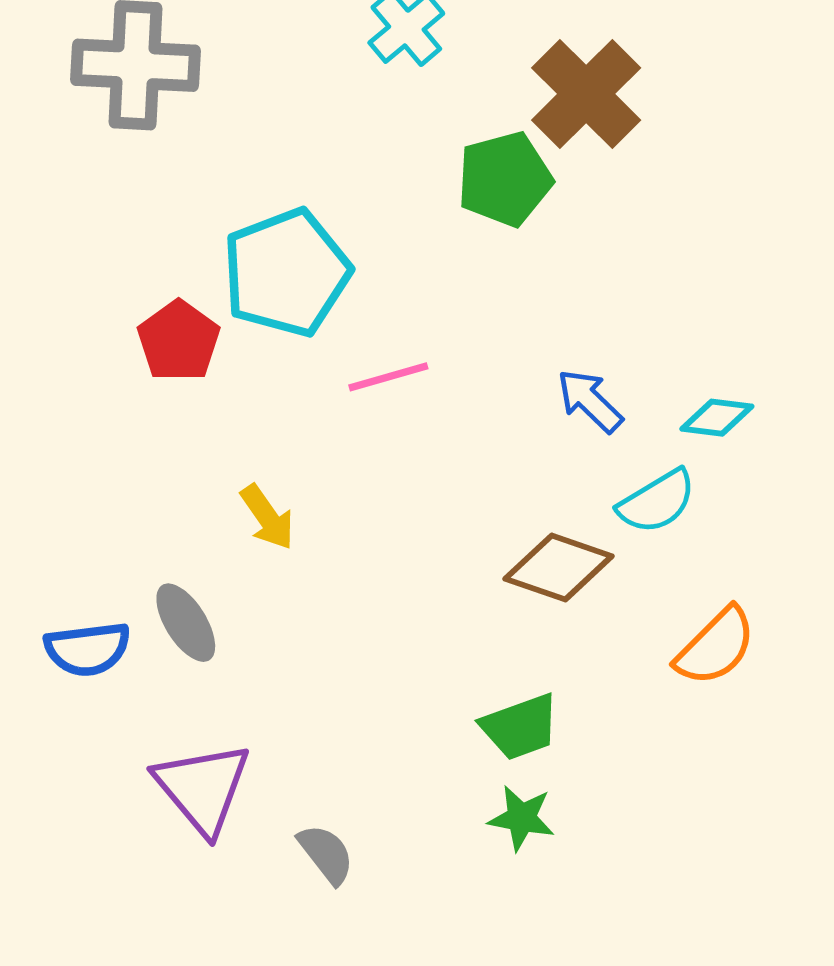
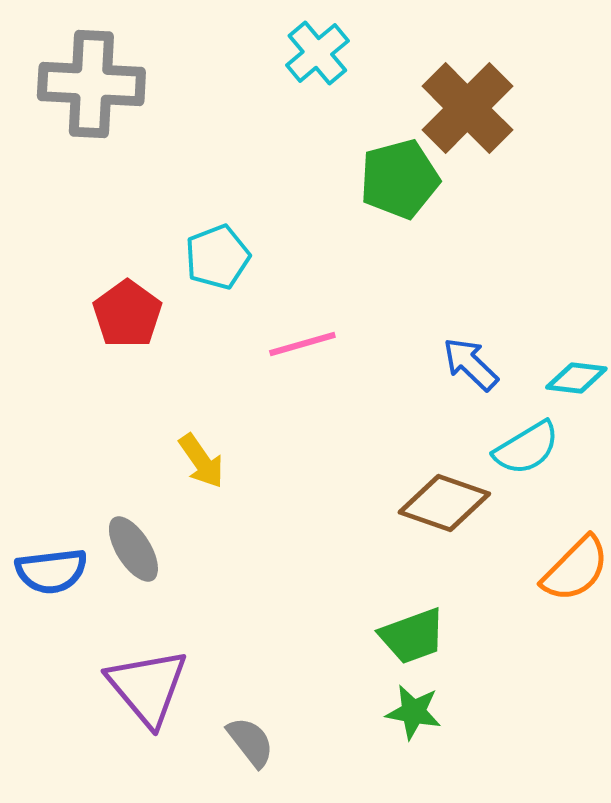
cyan pentagon: (286, 273) -> (217, 257), size x0.6

